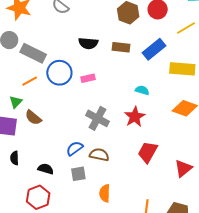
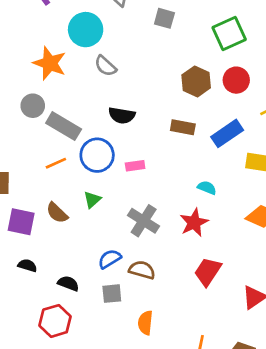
black semicircle: (88, 43) -> (122, 115), moved
green triangle: (16, 102) -> (92, 200), moved
black semicircle: (15, 158) -> (27, 265), turned 104

